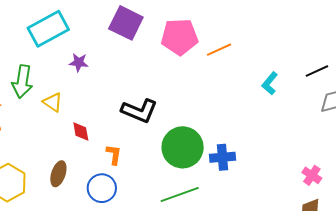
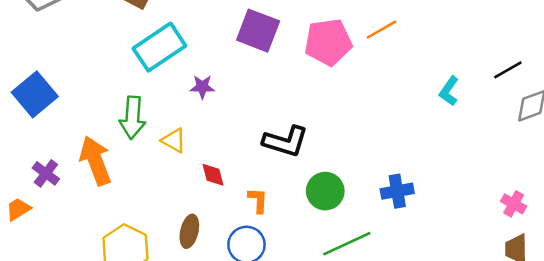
orange line: (219, 50) -> (382, 30), moved
green circle: (183, 147) -> (325, 191), moved, size x0.7

